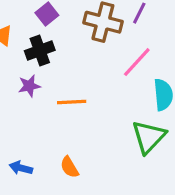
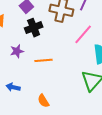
black cross: (40, 51) -> (34, 28), moved
blue arrow: (21, 168) -> (13, 87), moved

